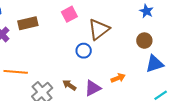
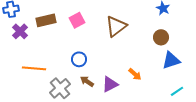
pink square: (69, 14) -> (77, 20), moved
blue circle: (84, 51) -> (79, 59), moved
orange arrow: (118, 78) -> (135, 74), turned 64

